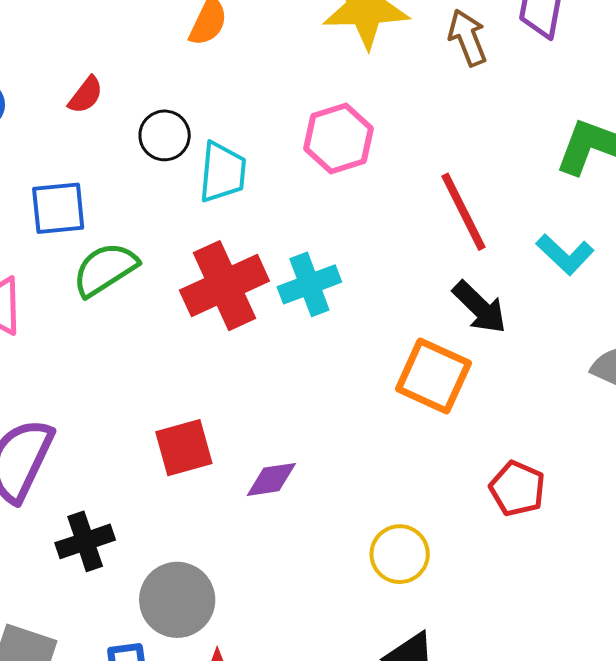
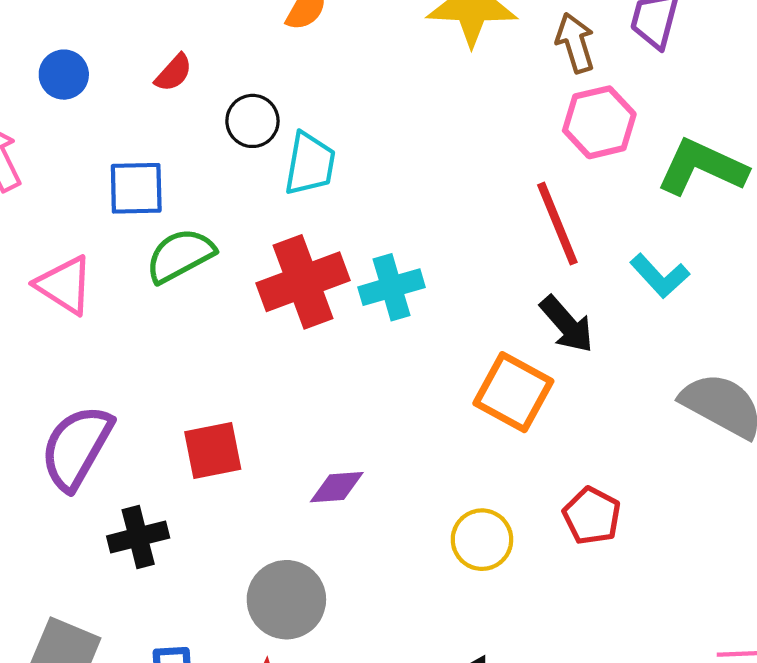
pink hexagon: (338, 138) -> (599, 122), moved
red square: (184, 448) -> (213, 450), moved
yellow circle: (400, 554) -> (482, 540), moved
gray circle: (177, 600) -> (286, 600), moved

